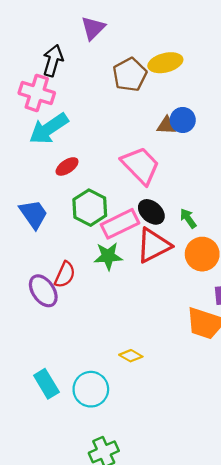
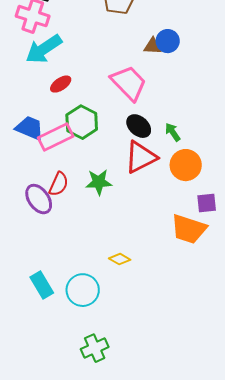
blue trapezoid: (34, 214) -> (30, 128), turned -32
pink rectangle: (120, 224) -> (56, 137), moved
green star: (108, 256) -> (99, 182), moved

